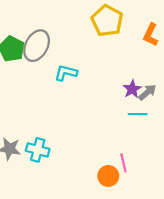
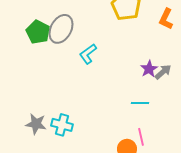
cyan L-shape: (66, 73) -> (88, 54), turned -50
cyan line: (138, 114) -> (140, 103), moved

